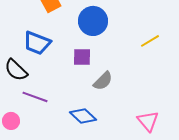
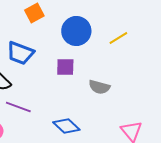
yellow line: (150, 41) -> (118, 38), moved
gray semicircle: (103, 81) -> (99, 87), moved, turned 60

